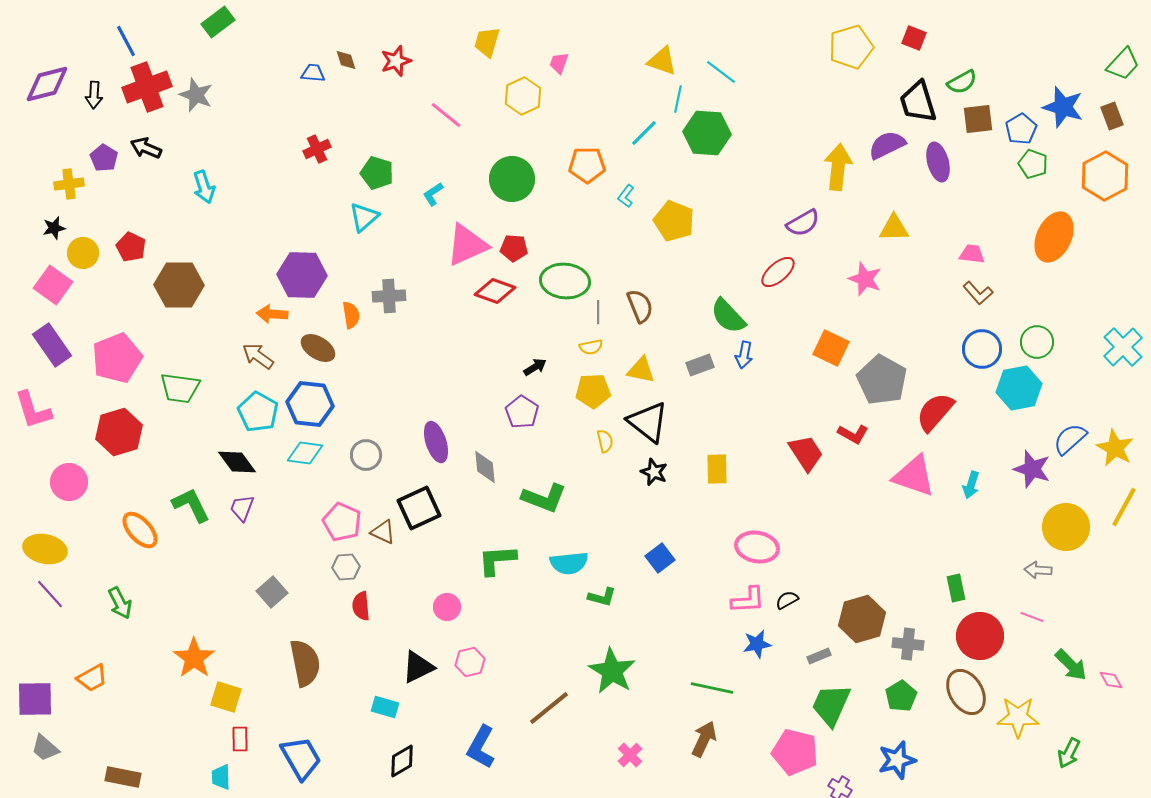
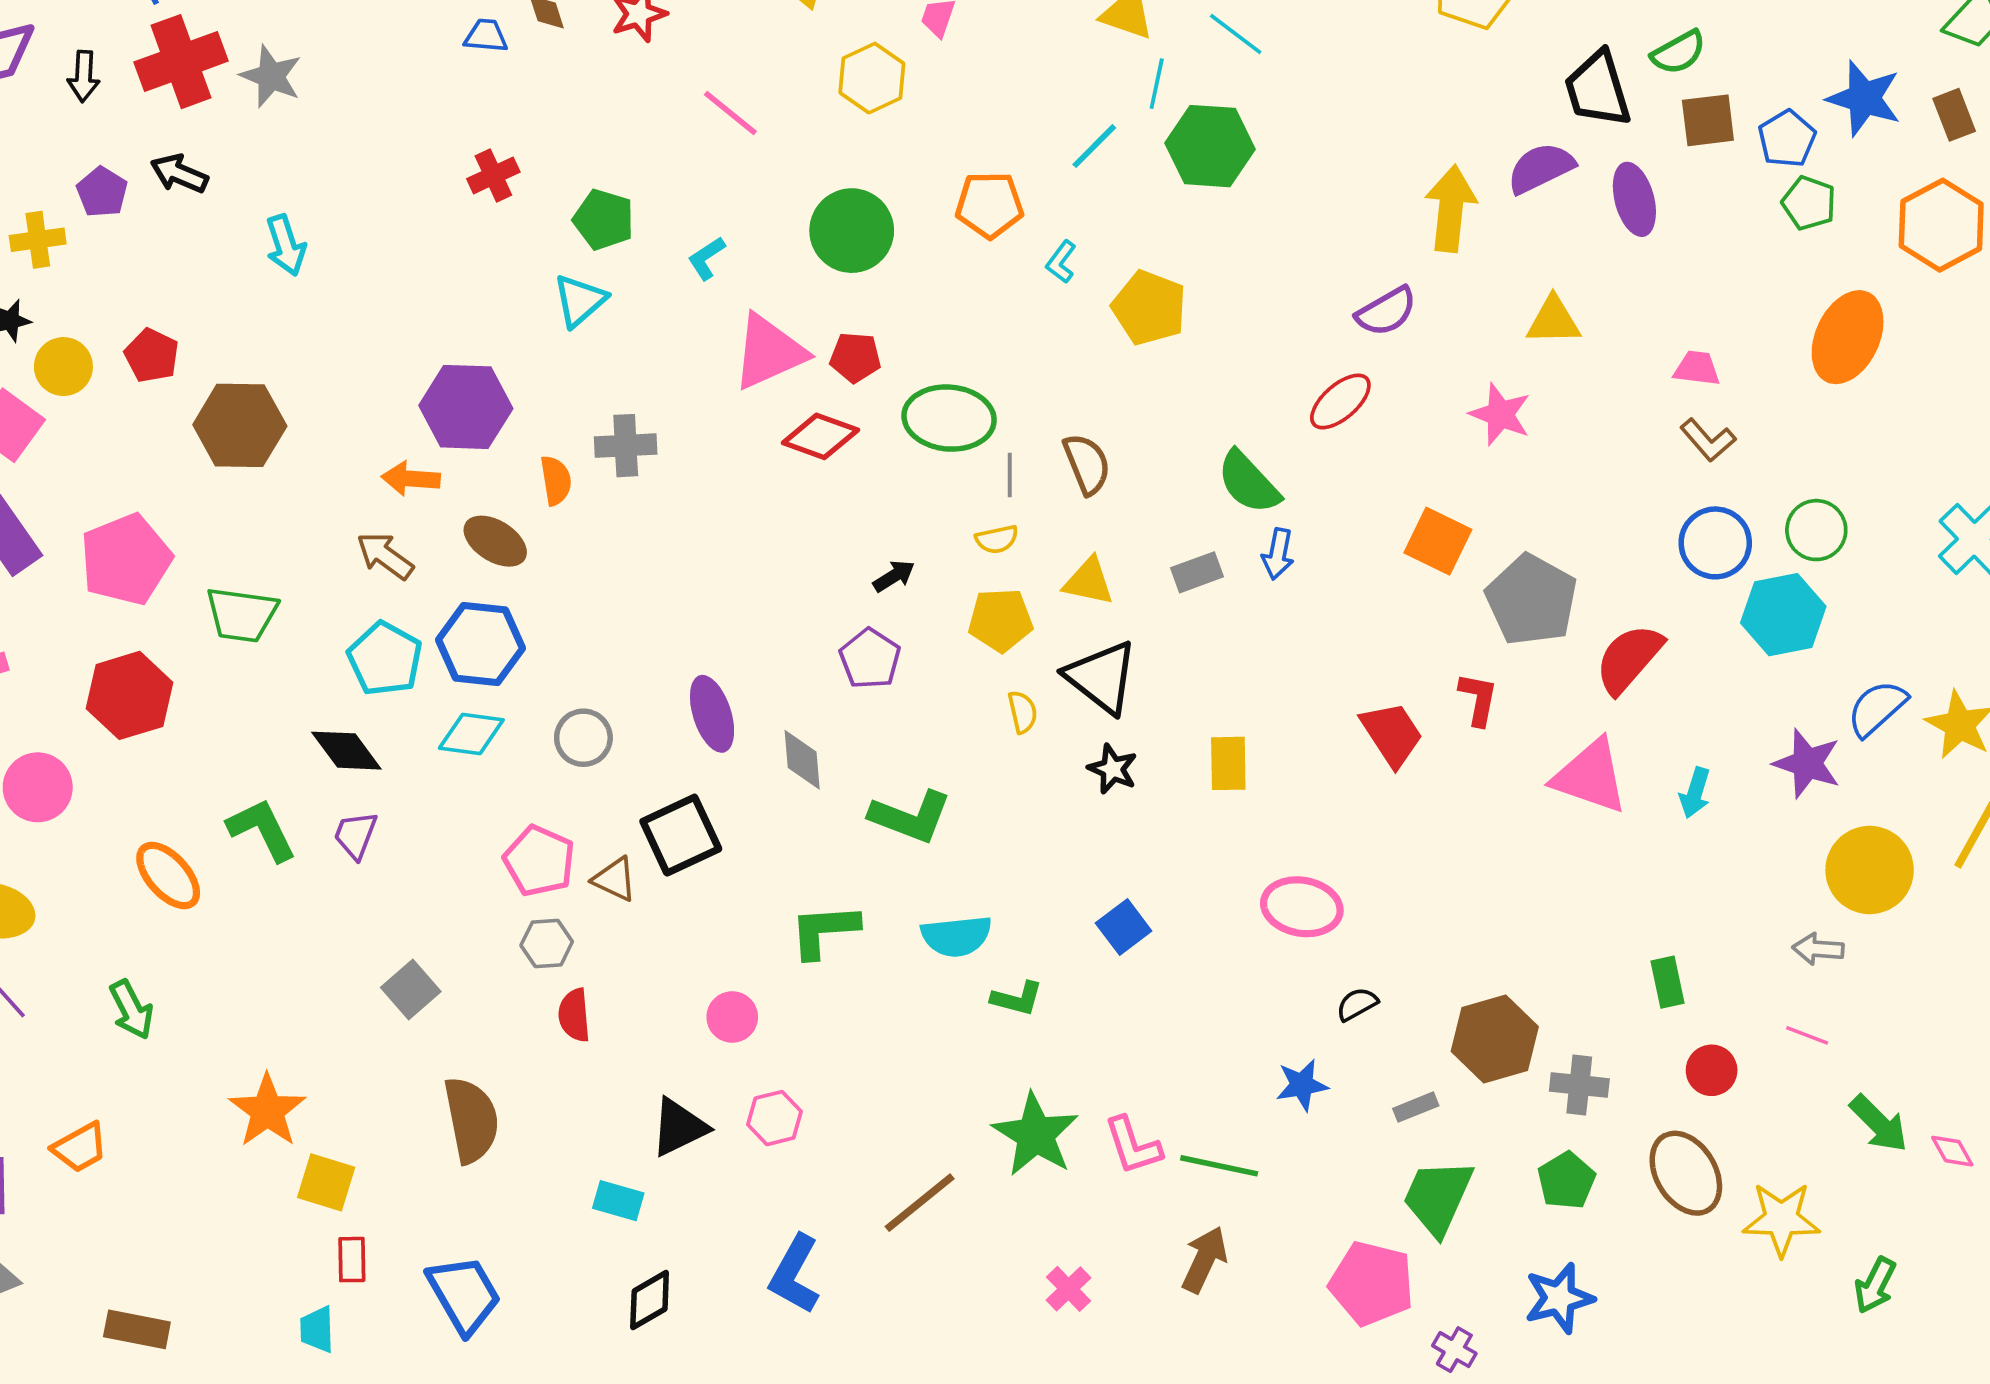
red L-shape: (853, 434) -> (1478, 699), turned -108
pink L-shape: (748, 600) -> (1133, 1146), moved, turned 75
red circle: (980, 636) -> (1712, 1070), size x0.6

